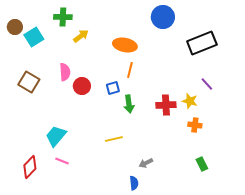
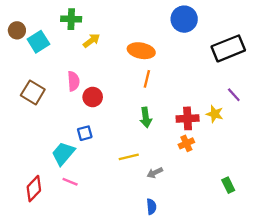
blue square: (113, 88) -> (85, 133), moved
orange cross: (195, 125) -> (186, 143), moved, turned -32
gray arrow: (146, 163) -> (155, 173), moved

